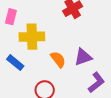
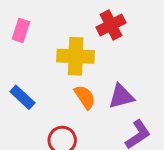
yellow cross: (32, 37) -> (76, 56), moved

